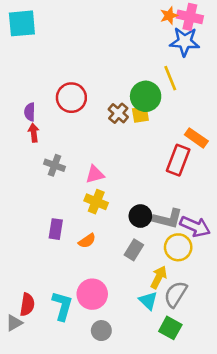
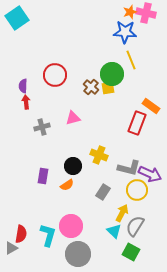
cyan square: (22, 23) -> (17, 18), turned -30
blue star: (185, 42) -> (125, 32), moved
gray cross: (54, 165) -> (42, 127), turned -35
pink triangle: (95, 174) -> (73, 118), moved
yellow cross: (96, 202) -> (99, 155), moved
black circle: (140, 216) -> (73, 166), moved
gray circle: (101, 331) -> (78, 254), size x1.6

